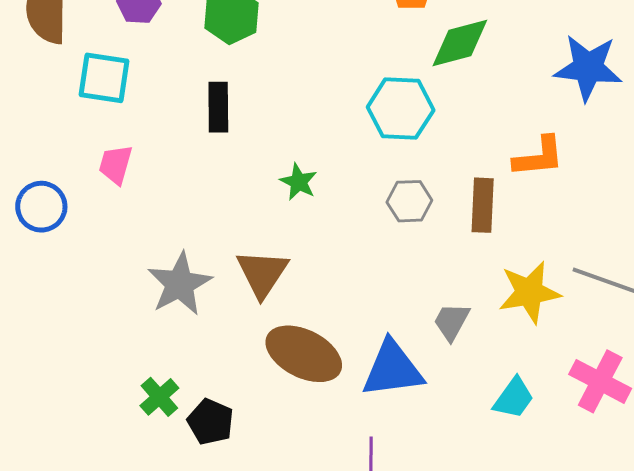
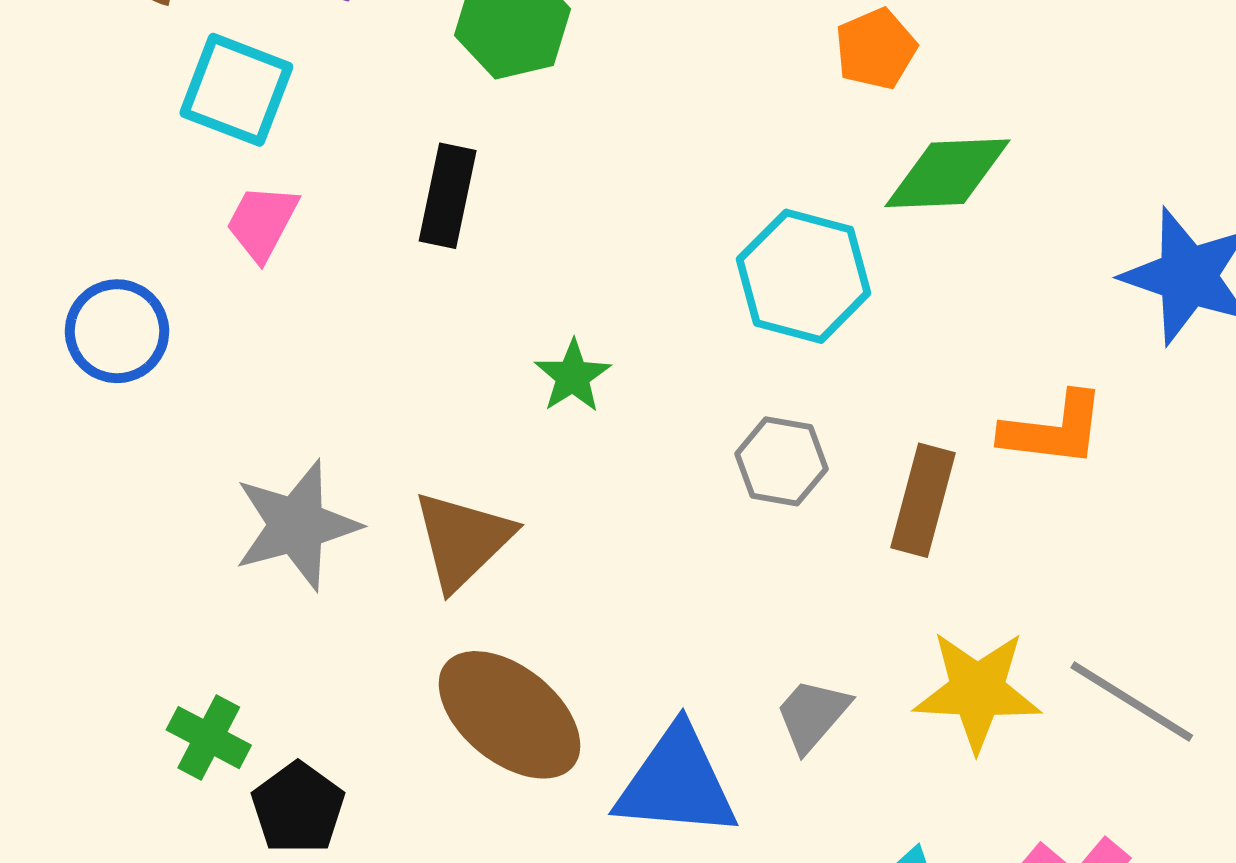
pink trapezoid: (116, 164) -> (262, 222), moved
blue circle: (41, 207) -> (117, 331), moved
green cross: (159, 397) -> (209, 738), turned -33

